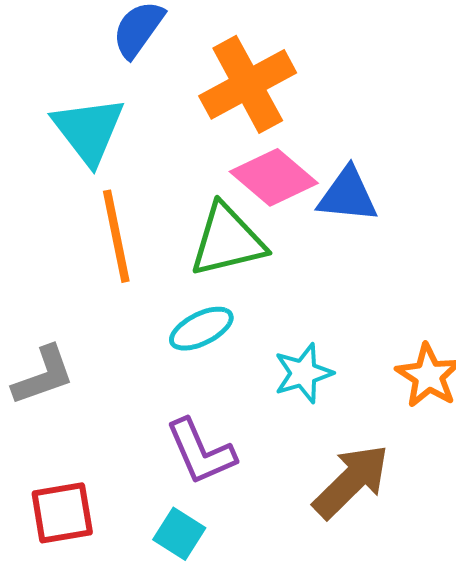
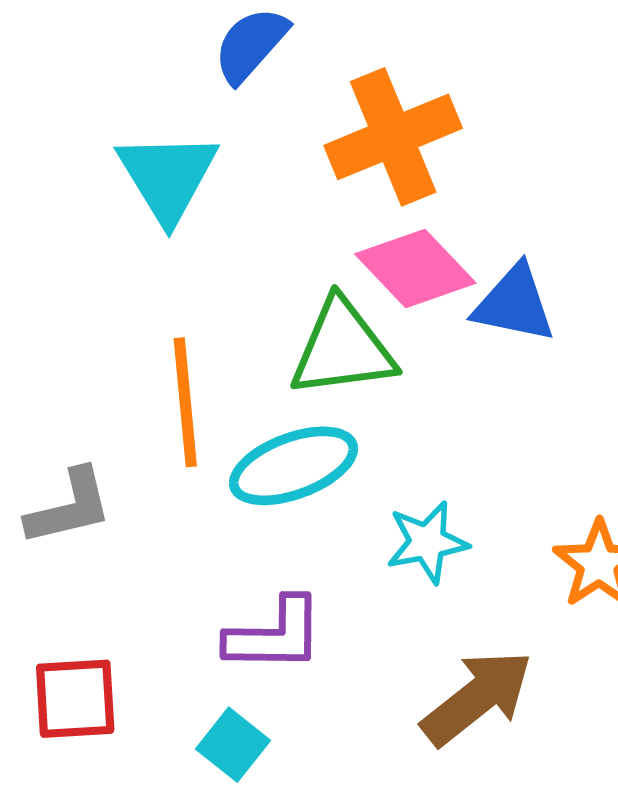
orange line: (116, 236) -> (185, 402), moved
cyan ellipse: (201, 329) -> (294, 466), size x1.4
purple L-shape: (201, 452) -> (275, 635), turned -72

